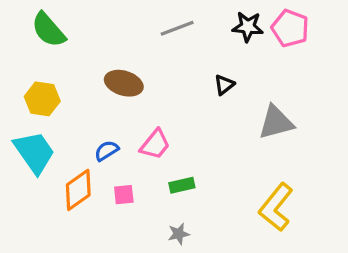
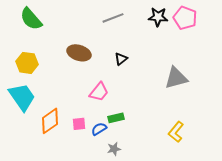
black triangle: (224, 85) -> (121, 59), moved
blue semicircle: (107, 151) -> (99, 129), moved
yellow L-shape: (276, 207) -> (176, 132), size x0.7

